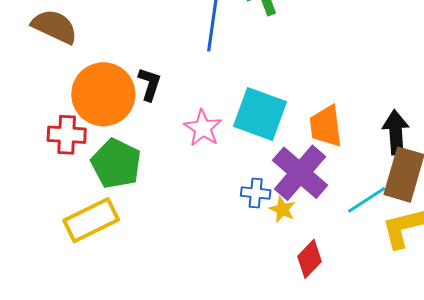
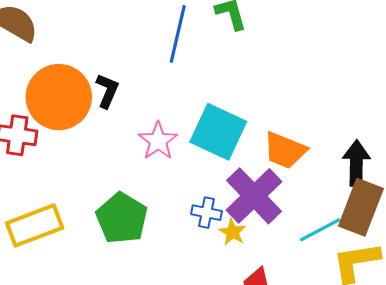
orange trapezoid: (326, 126) -> (285, 150), turned -66
green pentagon: (116, 164) -> (122, 218), moved

